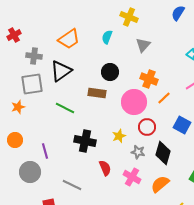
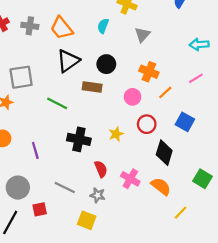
orange trapezoid: (69, 39) -> (62, 28), turned 85
gray cross: (34, 56) -> (30, 26), moved
black triangle: (61, 71) -> (68, 61), moved
pink circle: (134, 102) -> (133, 97), size x0.6
gray star: (138, 152) -> (98, 195), moved
gray circle: (30, 172) -> (18, 188), moved
orange semicircle: (160, 184) -> (161, 186), turned 78

